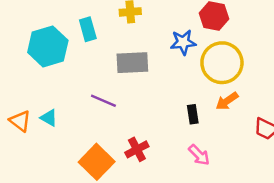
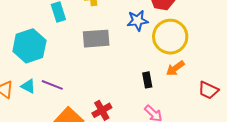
cyan hexagon: (48, 46) -> (29, 46), moved
purple line: (103, 101) -> (52, 85), moved

